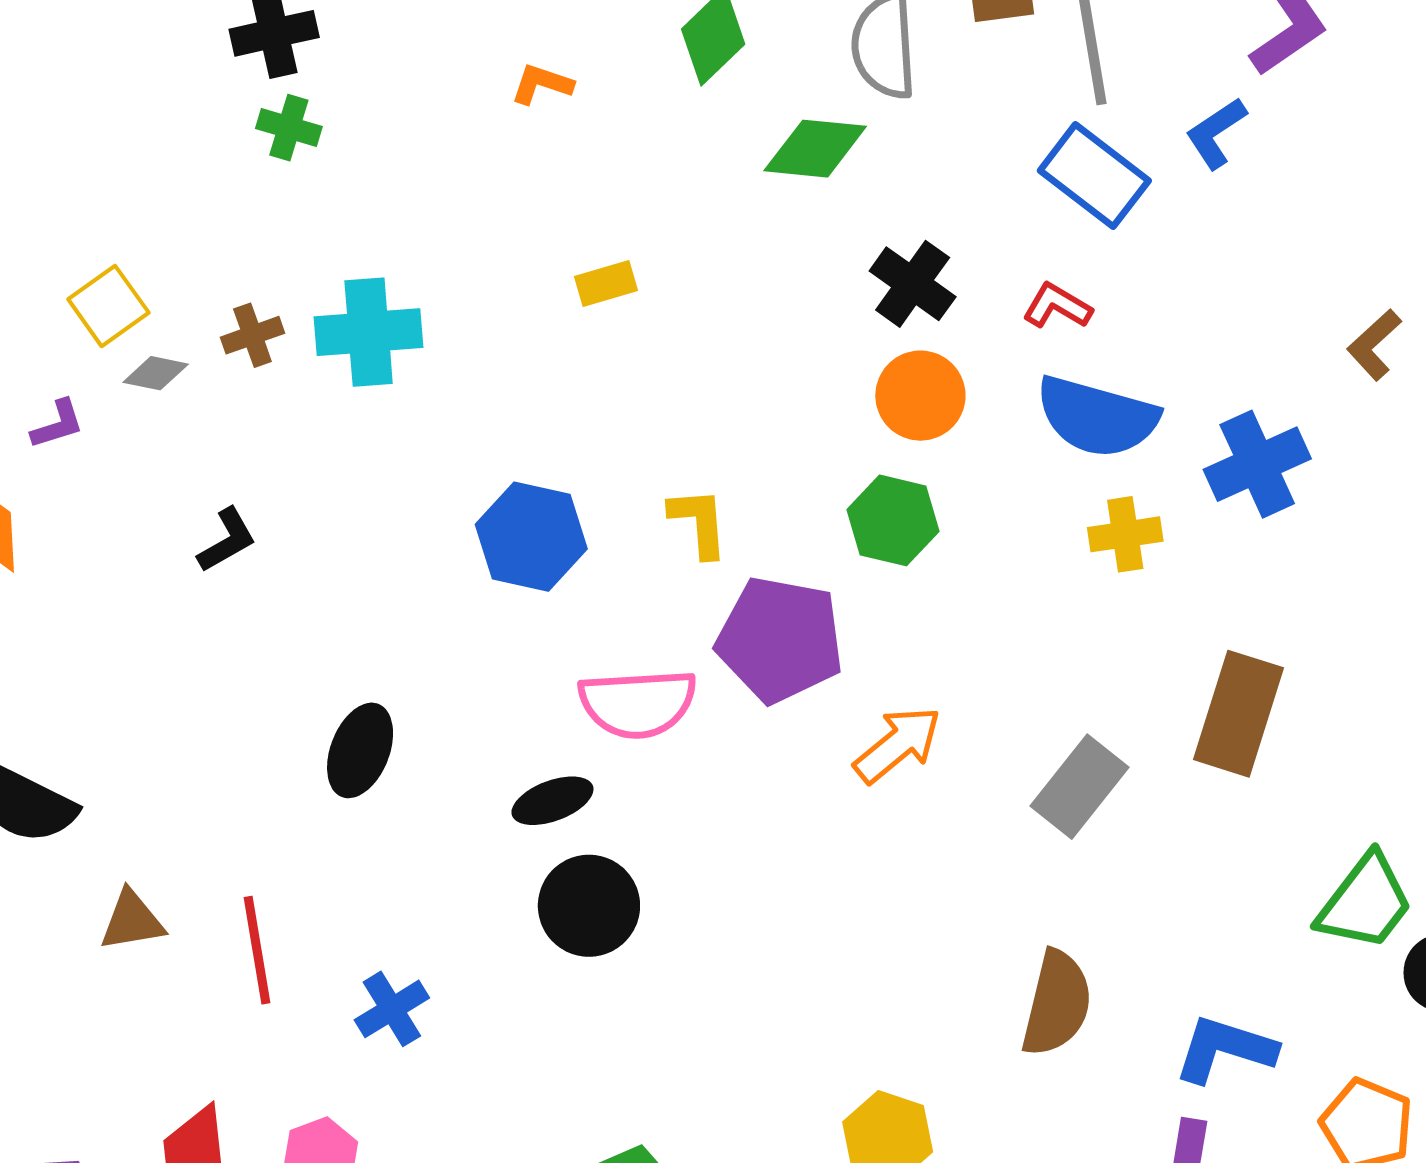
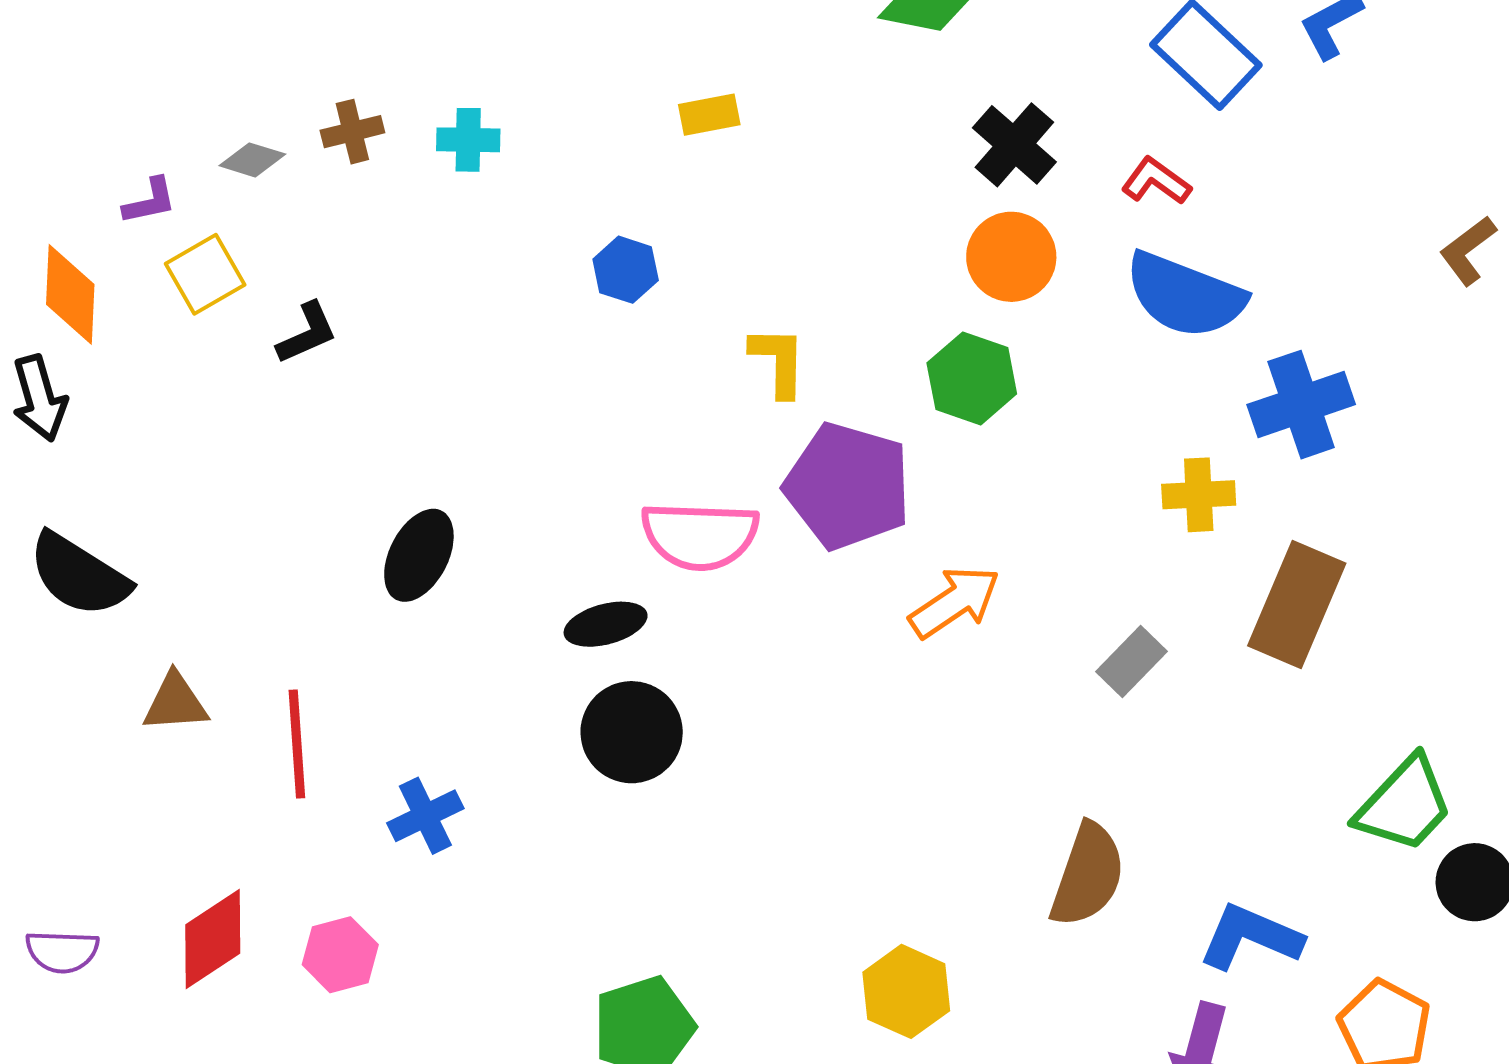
yellow square: (108, 306) -> (205, 274), moved
cyan cross: (369, 332) -> (468, 140), size x0.6
blue cross: (1257, 464) -> (1301, 405), moved
yellow cross: (1125, 534) -> (1199, 495), moved
blue hexagon: (531, 537) -> (626, 270), moved, size x0.6
gray rectangle: (1080, 787) -> (1132, 661), size x0.7

